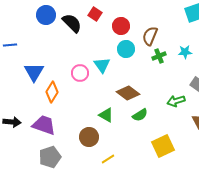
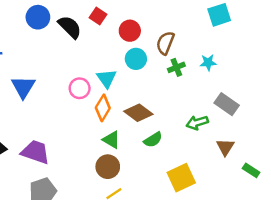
orange diamond: (52, 92) -> (103, 108), moved
brown circle: (89, 137) -> (108, 167), moved

